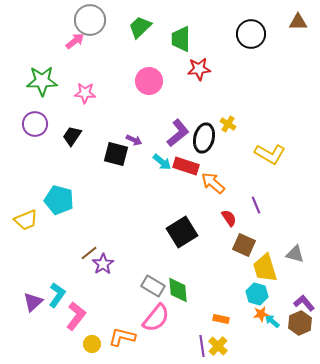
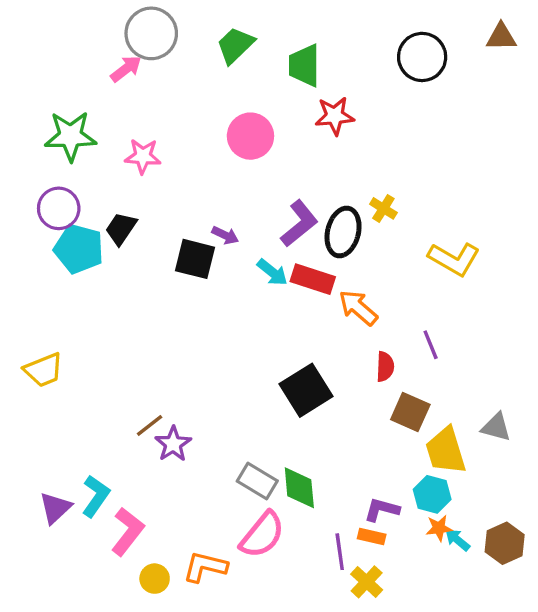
cyan pentagon: (59, 200) -> (79, 249), moved
red semicircle: (229, 218) -> (385, 367), turned 36
purple L-shape: (304, 303) -> (382, 510), moved, turned -35
purple line: (202, 346) -> (340, 552), moved

